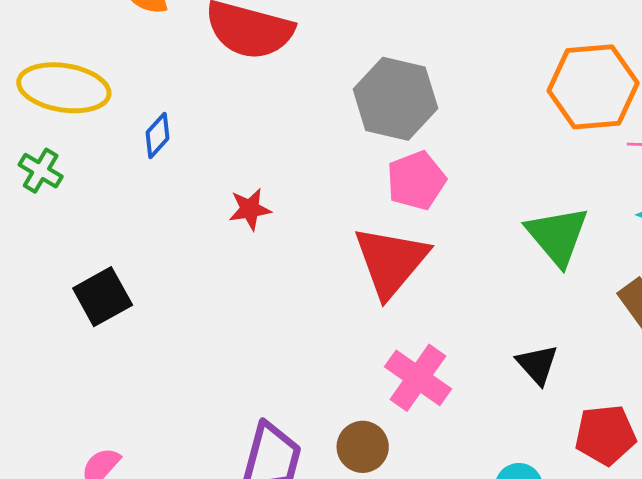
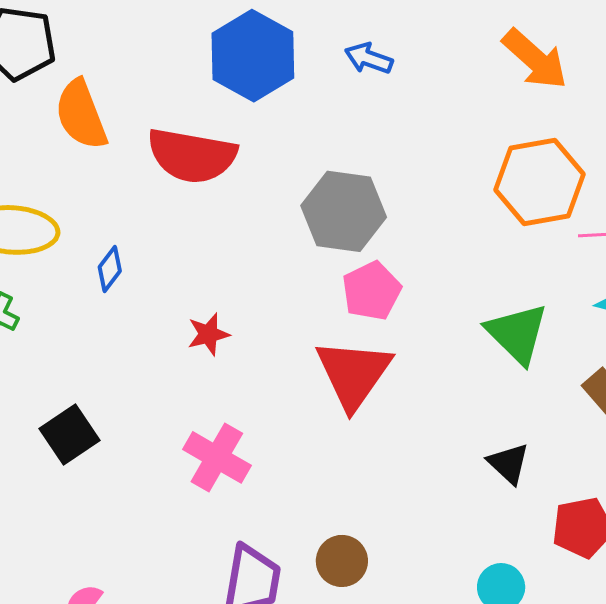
pink cross: (418, 378) -> (217, 457), moved

